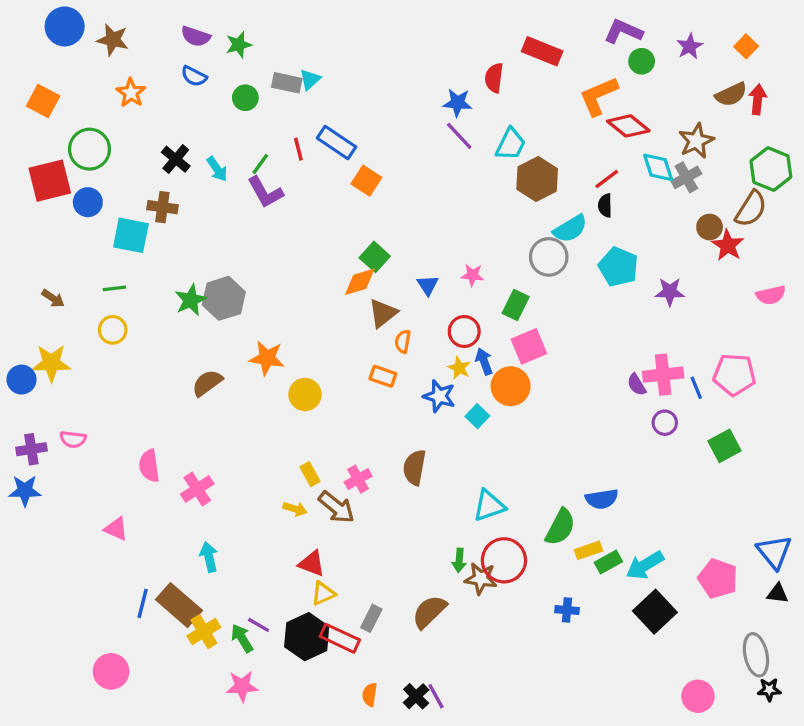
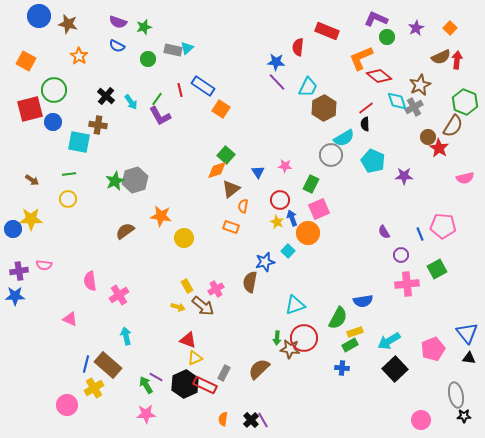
pink cross: (663, 375) -> (407, 284), moved
blue star: (439, 396) -> (265, 262), moved, turned -30
green rectangle: (608, 562) -> (350, 345), moved
pink pentagon: (718, 579) -> (433, 349), turned 30
yellow cross: (204, 632) -> (94, 388), moved

